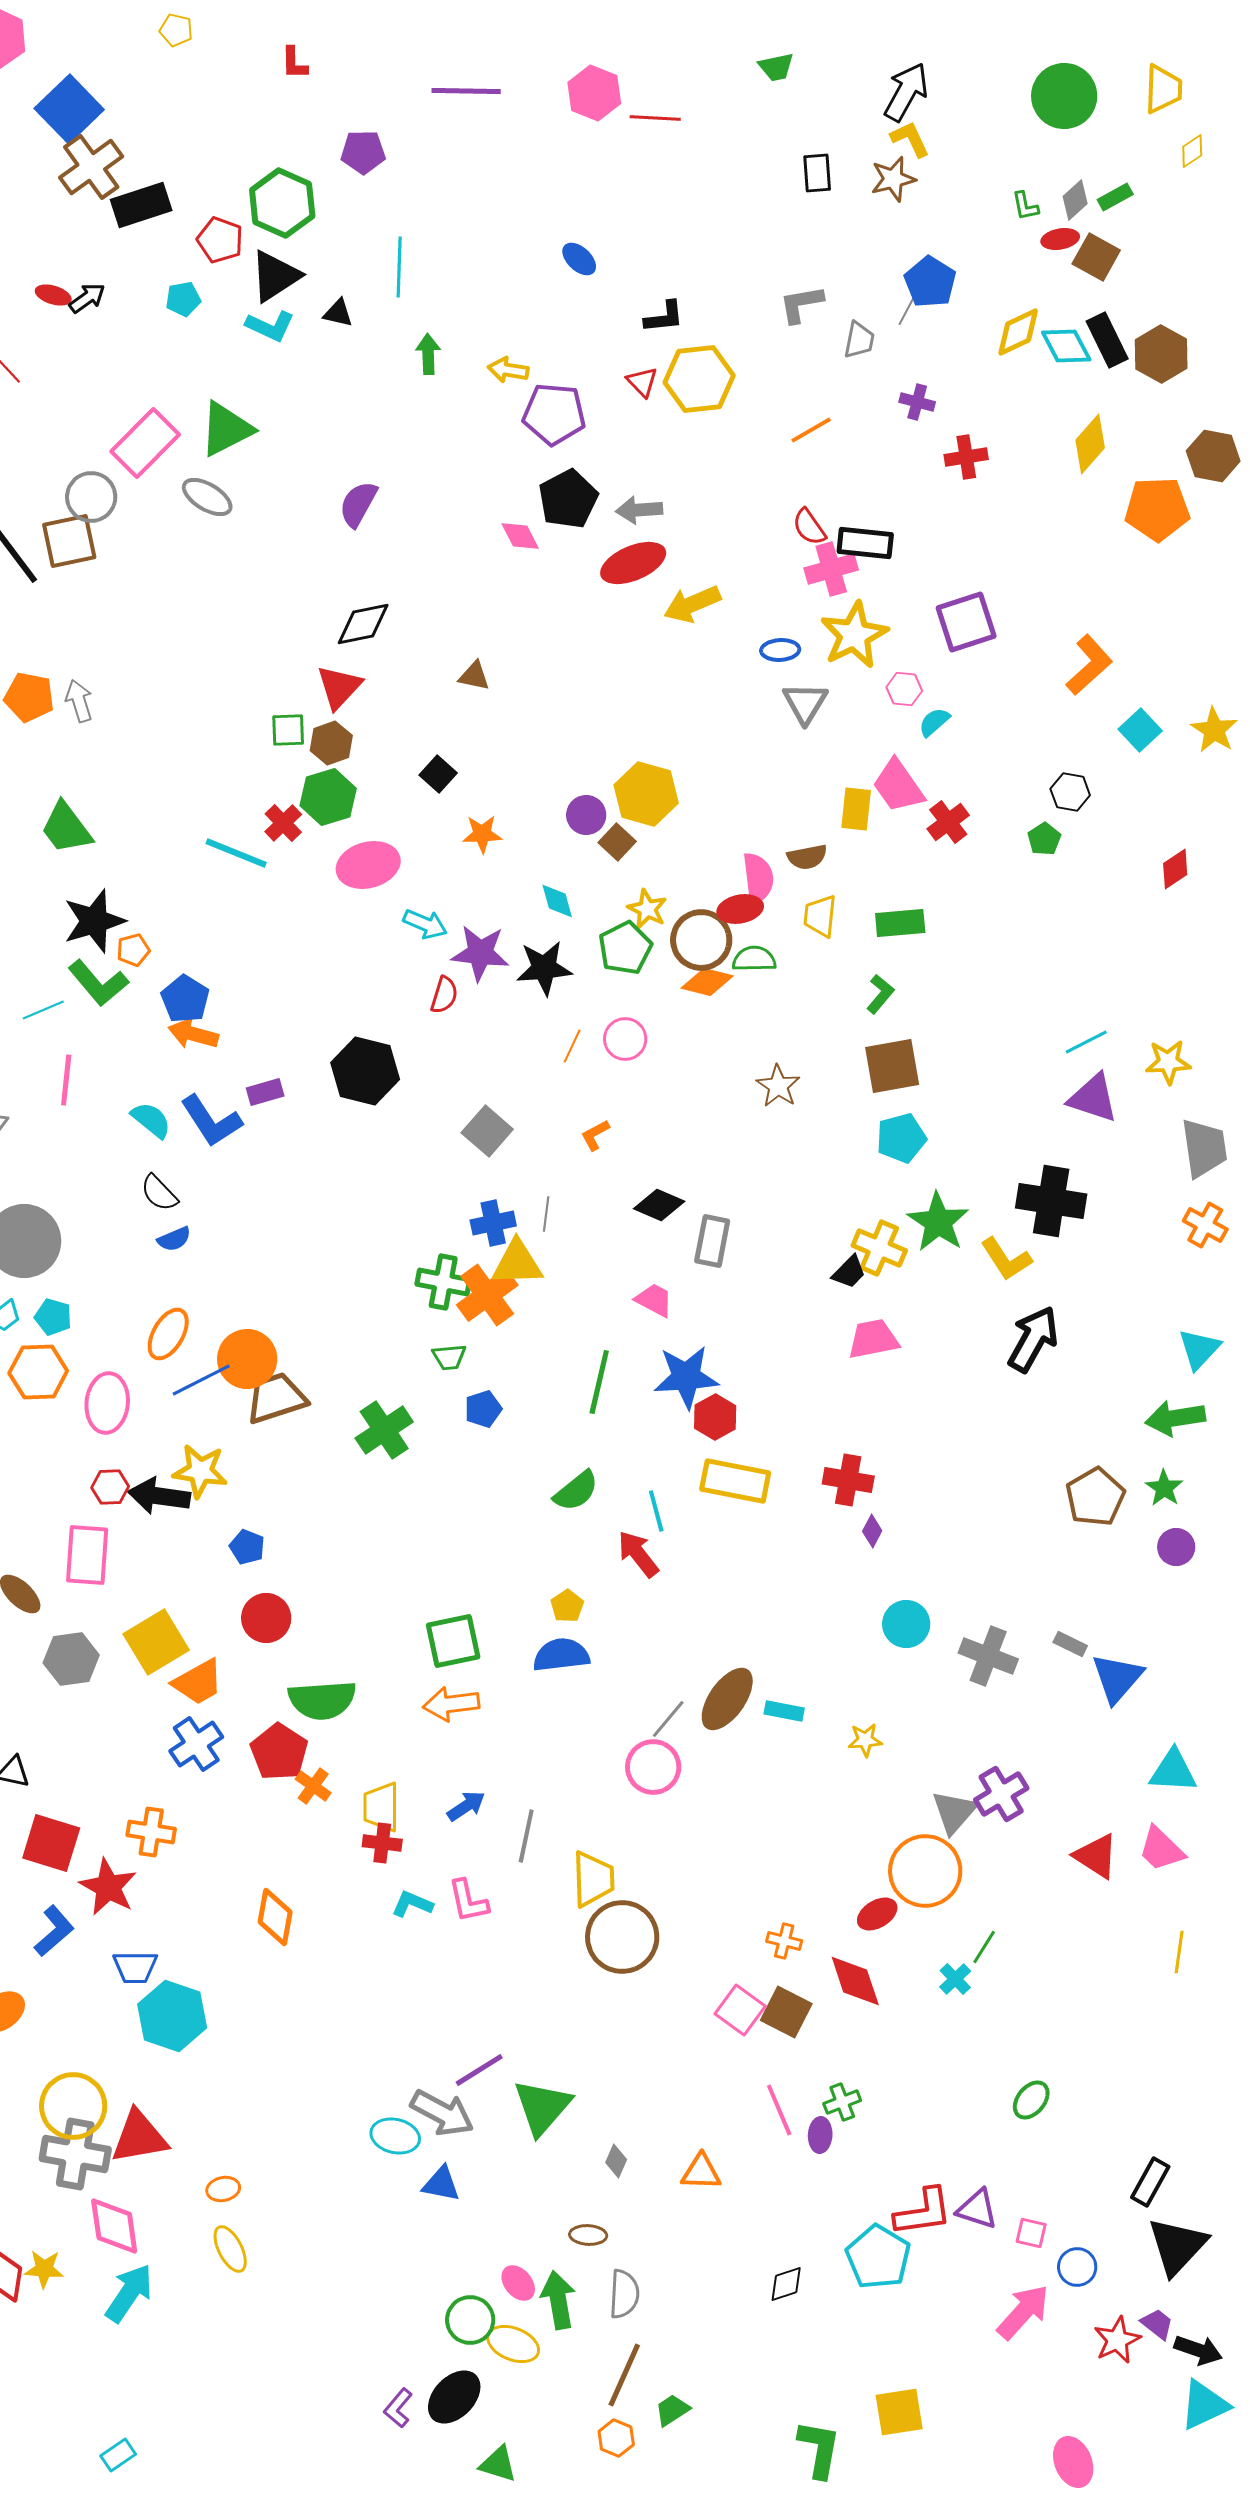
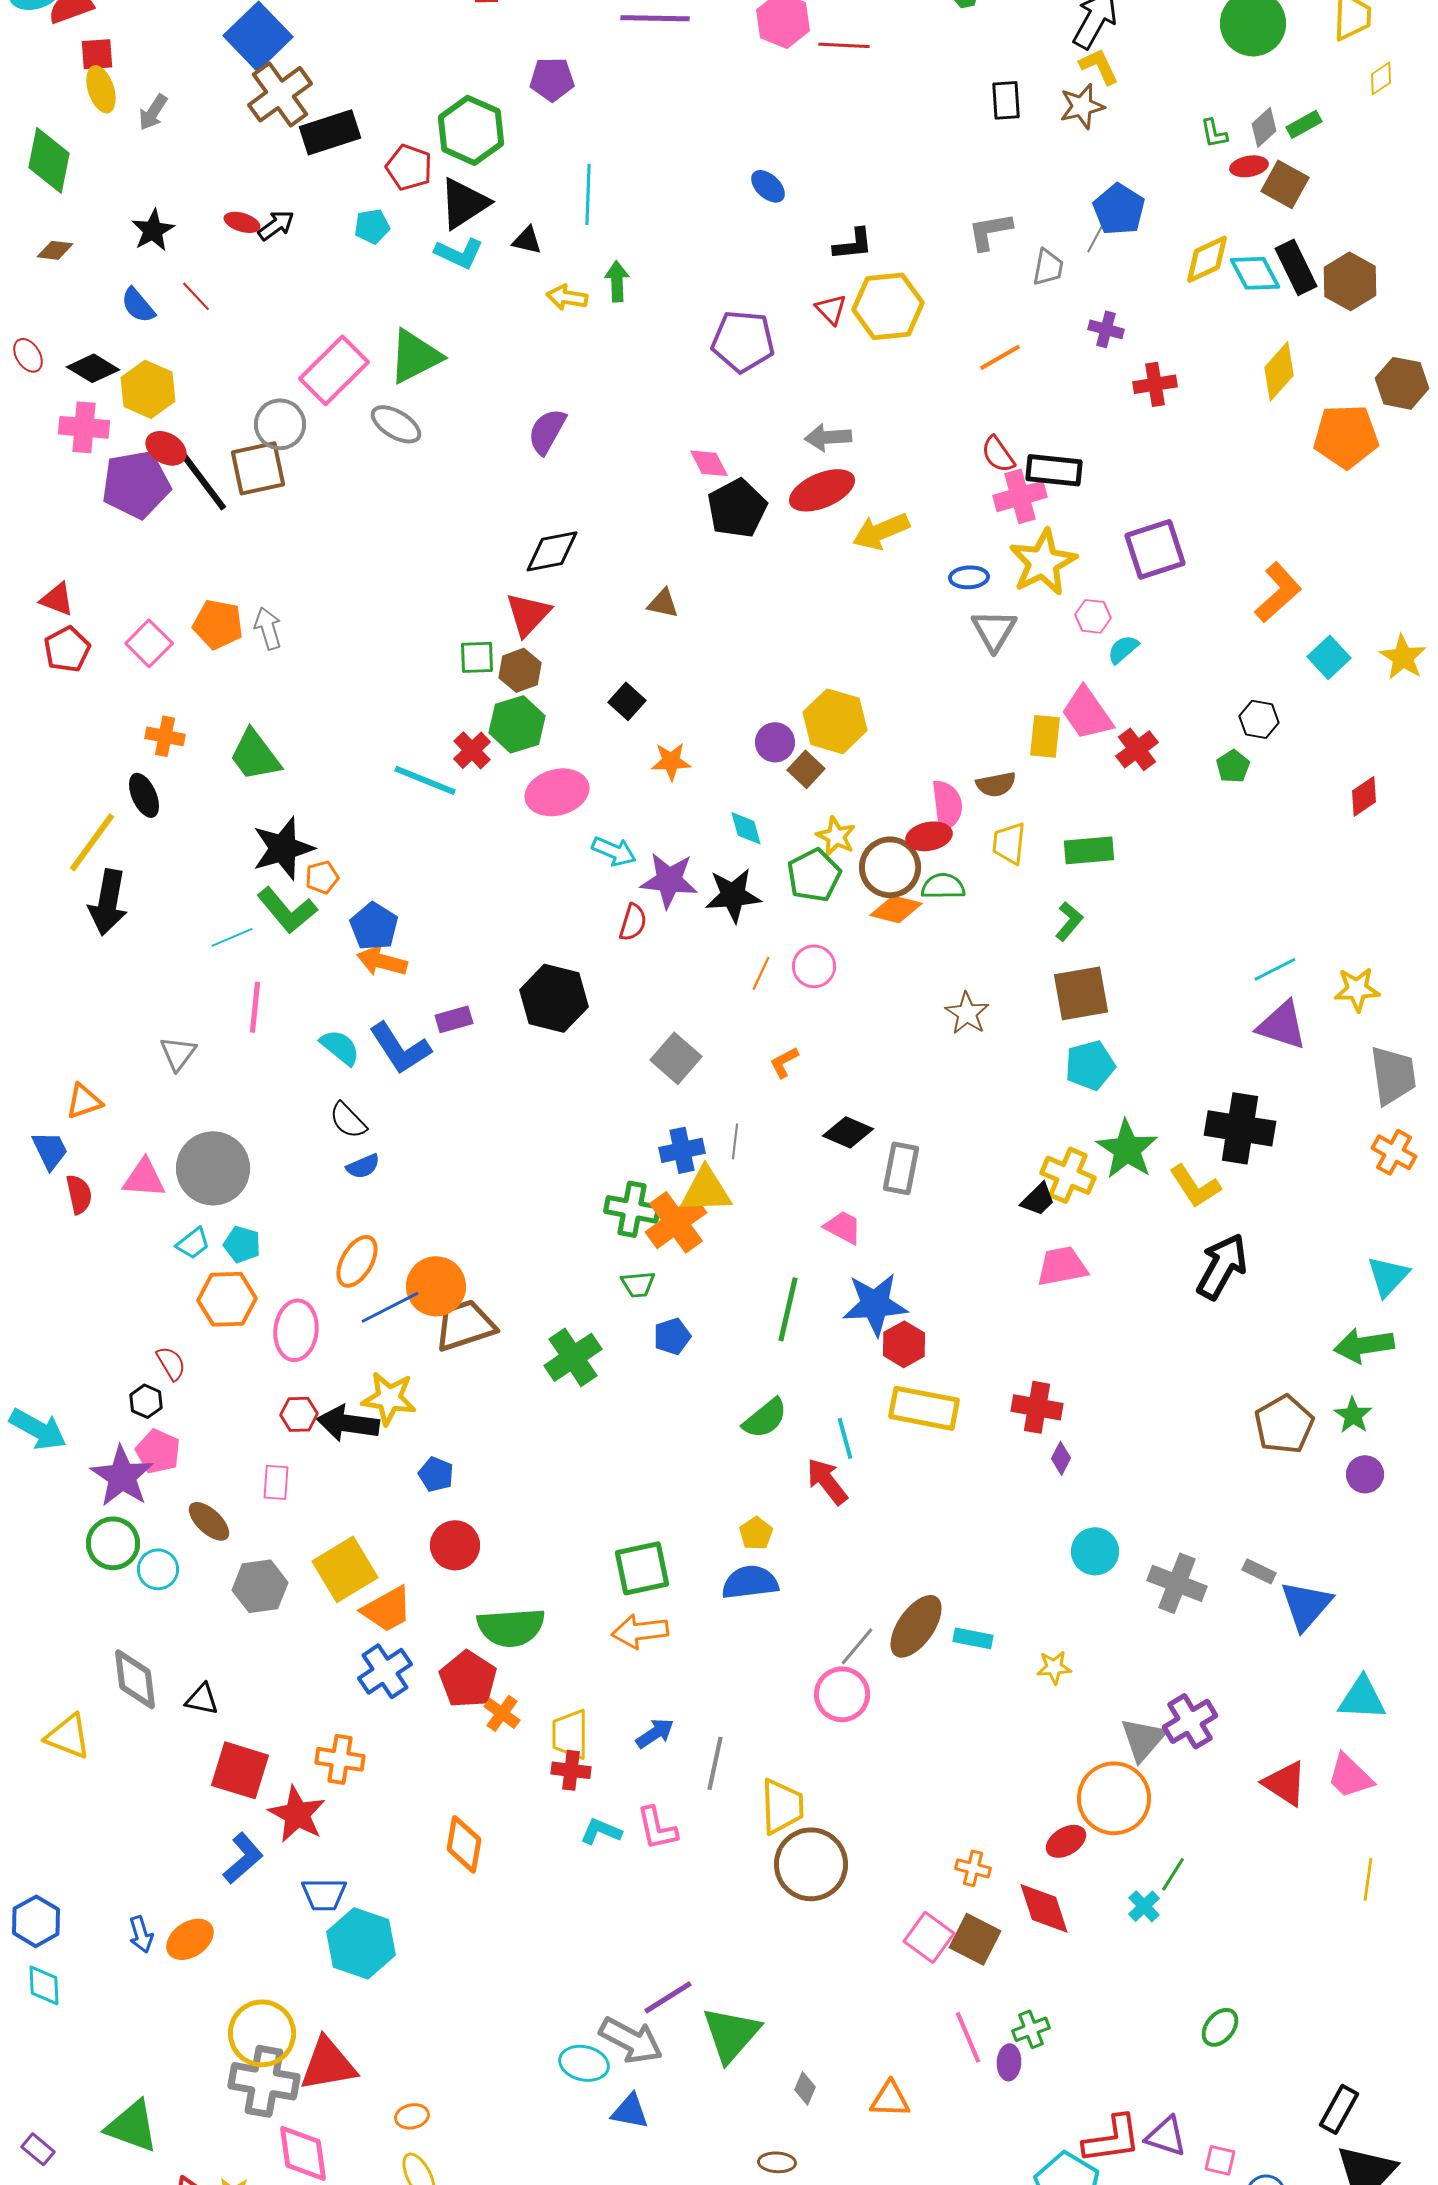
yellow arrow: (508, 370) -> (567, 297), moved
black pentagon: (568, 499) -> (737, 508), moved
pink rectangle: (87, 1555) -> (276, 1482), size x0.6

